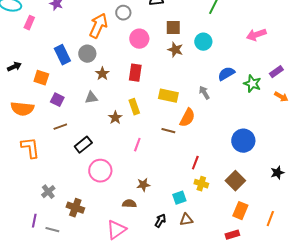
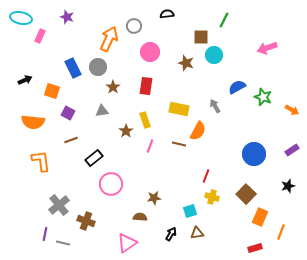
brown square: (173, 28) -> (201, 37), moved
purple rectangle: (276, 72) -> (292, 150), moved
pink line: (137, 145) -> (150, 146), moved
gray cross: (48, 192) -> (59, 205), size x1.5
orange rectangle: (240, 211) -> (260, 217), moved
red rectangle: (232, 235) -> (255, 248), moved

